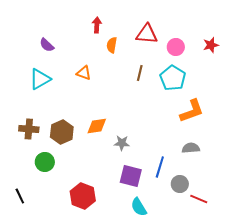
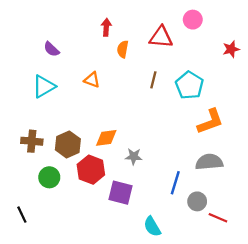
pink circle: (176, 47) -> (193, 20), moved
gray semicircle: (191, 148) -> (209, 162), size x1.4
purple square: (131, 176) -> (120, 193), moved
red hexagon: (83, 196) -> (91, 170), moved

